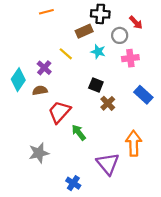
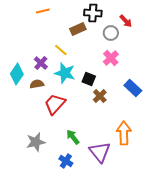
cyan star: (98, 52) -> (65, 73), moved, size x1.5
pink cross: (130, 58) -> (111, 58), moved, turned -35
green arrow: (79, 132) -> (73, 137), moved
blue cross: (73, 183) -> (66, 161), moved

